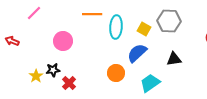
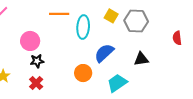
yellow square: (144, 29) -> (111, 16), moved
black star: (53, 70) -> (37, 61), moved

